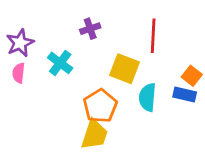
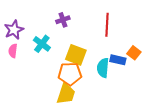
yellow square: (125, 69) -> (76, 55), moved
blue rectangle: (185, 94) -> (118, 60), moved
orange pentagon: (100, 106) -> (70, 74), turned 30

